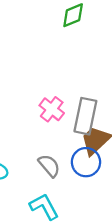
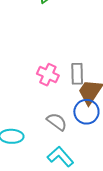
gray rectangle: (85, 116) -> (77, 74), size x0.7

